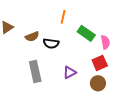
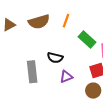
brown semicircle: (32, 37) -> (39, 22), moved, size x1.5
black semicircle: (51, 43) -> (55, 58), moved

